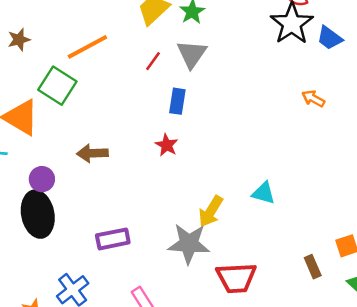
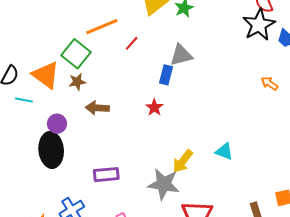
brown star: (19, 40) -> (77, 82), moved
gray triangle: (192, 54) -> (181, 55), moved, turned 35
red line: (153, 61) -> (132, 43), moved

